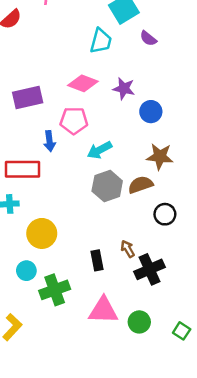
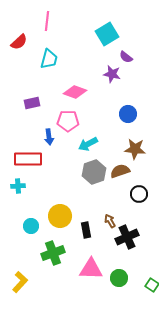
cyan trapezoid: (101, 41) -> (49, 59), moved
purple star: (124, 88) -> (112, 74), moved
purple rectangle: (28, 97) -> (32, 103), size x0.7
yellow circle: (42, 233) -> (60, 216), moved
cyan circle: (26, 271) -> (31, 226), moved

